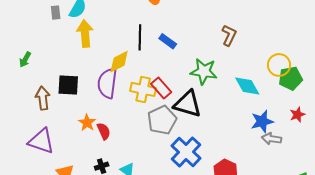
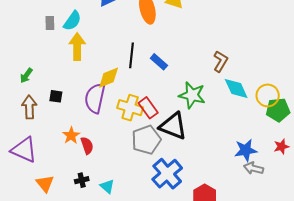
green arrow: (25, 60) -> (26, 75), moved
black square: (68, 85) -> (56, 96), size x0.6
cyan diamond: (247, 86) -> (236, 89), moved

